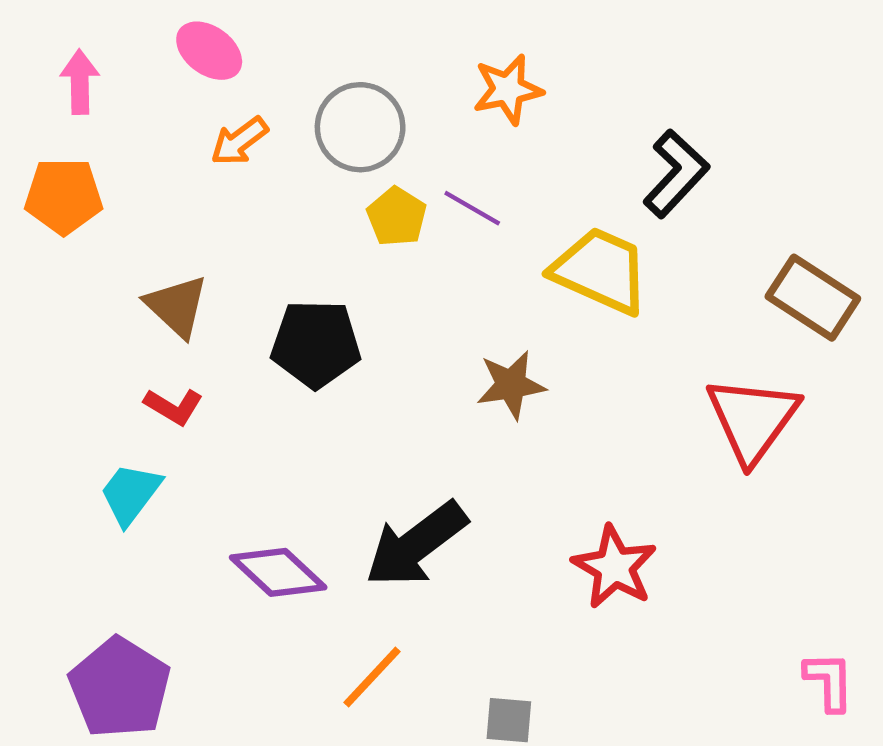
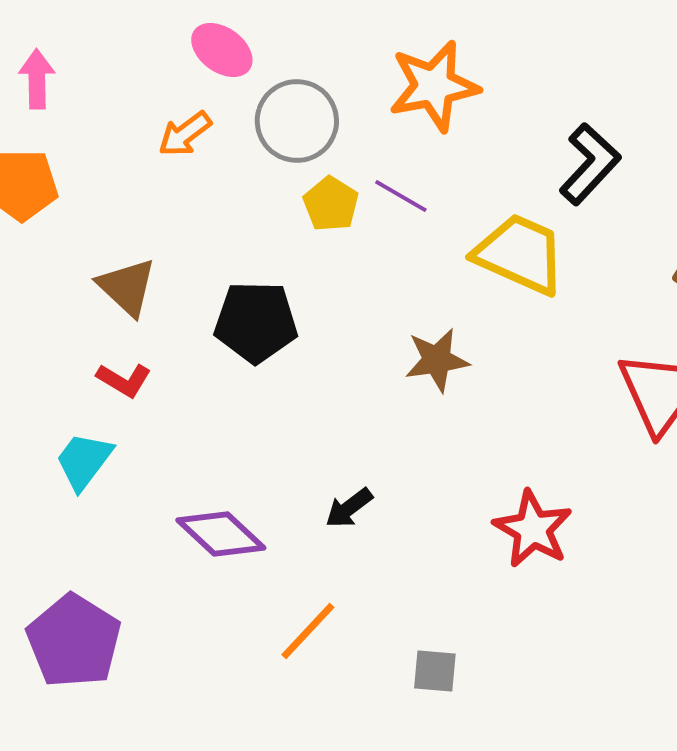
pink ellipse: (209, 51) -> (222, 50), moved
orange star: (508, 89) -> (434, 86), size x1.4
black arrow: (416, 544) -> (349, 508), size x0.5

